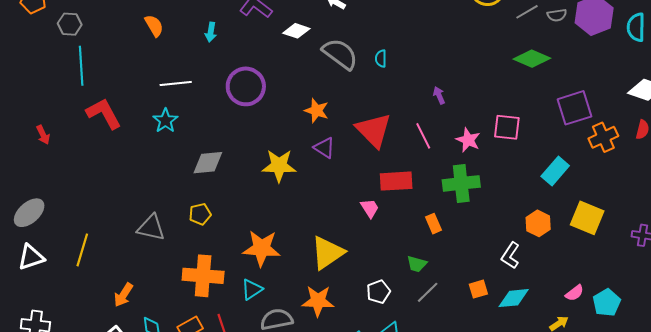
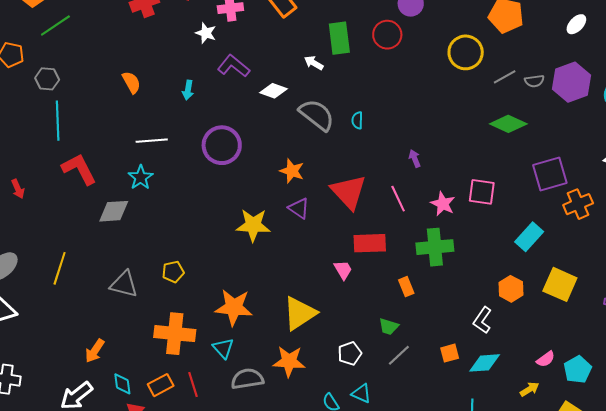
gray diamond: (208, 163) -> (114, 211), moved
yellow line: (82, 250) -> (60, 268), moved
cyan triangle: (252, 289) -> (223, 348), turned -40

